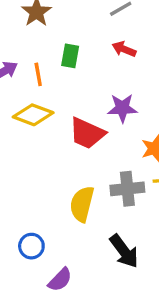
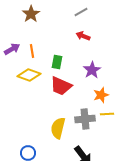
green rectangle: (70, 56) -> (57, 62), moved
purple star: (122, 108) -> (92, 70), moved, turned -30

